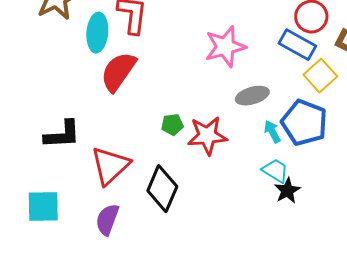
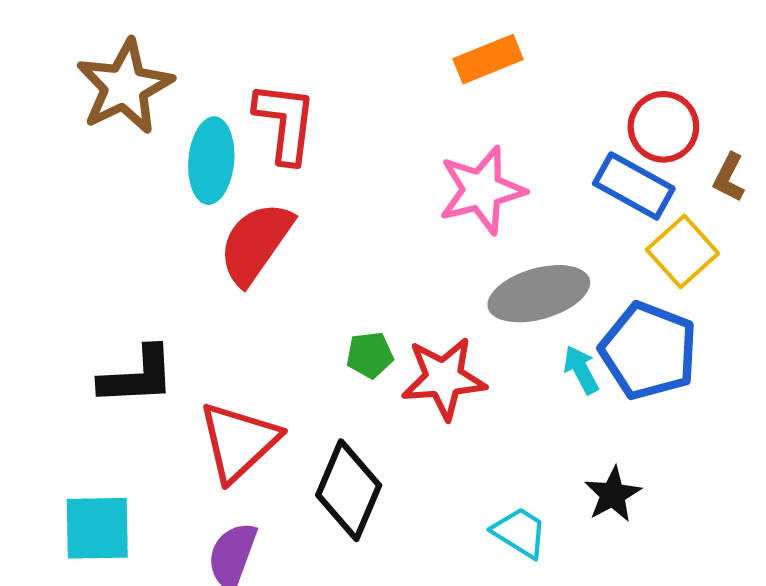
gray ellipse: (252, 96) -> (539, 294), size x1.4
cyan trapezoid: (275, 171) -> (520, 532), moved

